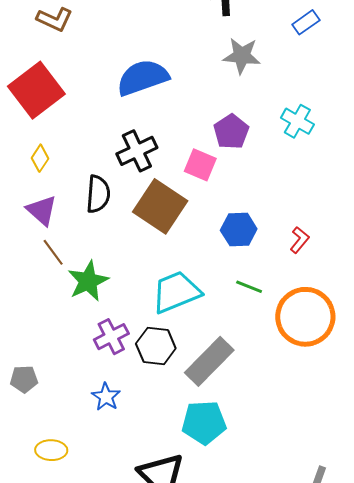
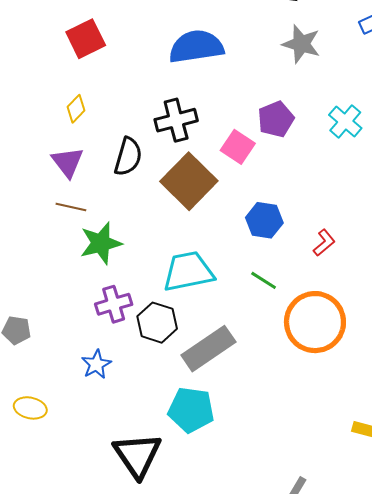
red square: (36, 90) -> (86, 39), size x0.7
brown line: (53, 252) -> (71, 207), turned -52

